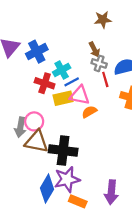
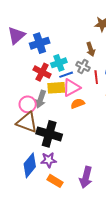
gray cross: (99, 63) -> (83, 66), moved
pink triangle: (80, 95) -> (71, 88), turned -48
gray arrow: (20, 127) -> (41, 99), moved
purple star: (67, 179) -> (49, 160), size x0.7

